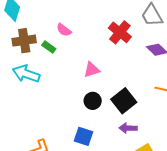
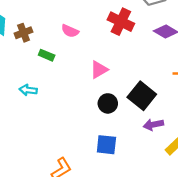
pink semicircle: (64, 30) -> (70, 31), moved
brown cross: (24, 41) -> (24, 33), moved, size x0.7
cyan arrow: (26, 74) -> (28, 90), size x0.6

